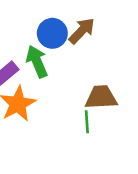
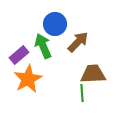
brown arrow: (82, 31) -> (78, 42), moved

